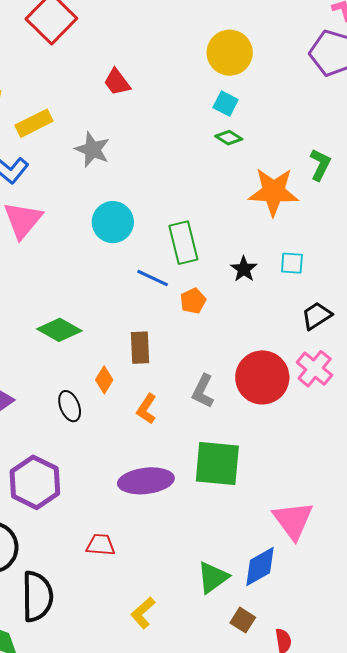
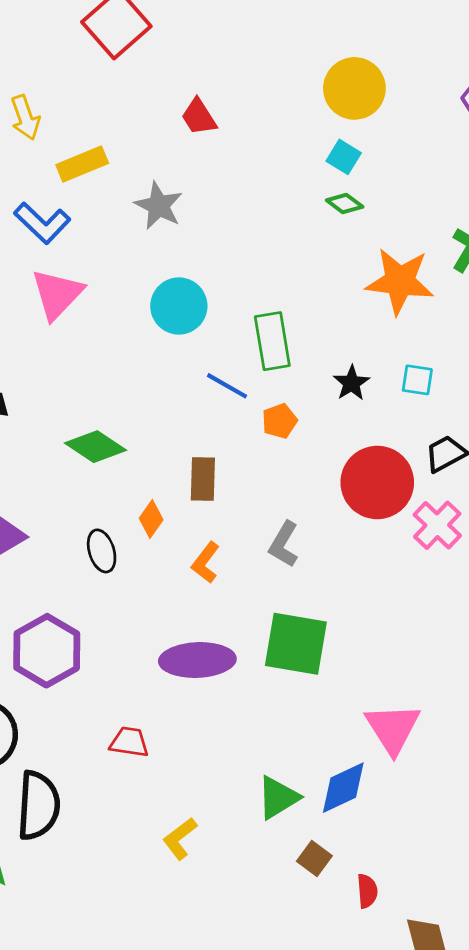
red circle: (262, 377) -> (377, 482), moved

